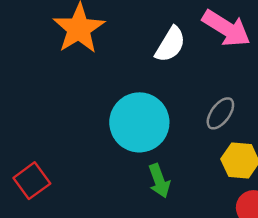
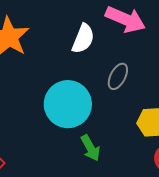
gray ellipse: (220, 113) -> (118, 76), moved

